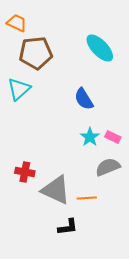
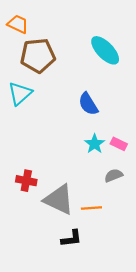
gray semicircle: (108, 167) -> (113, 175), size x0.7

